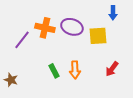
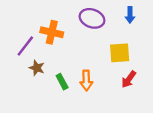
purple ellipse: (72, 27) -> (92, 18), moved
yellow square: (98, 36) -> (120, 53), moved
brown star: (11, 80) -> (37, 68), moved

